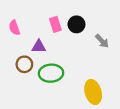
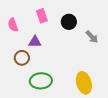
pink rectangle: (55, 24) -> (42, 16), moved
green ellipse: (51, 73) -> (41, 81), moved

